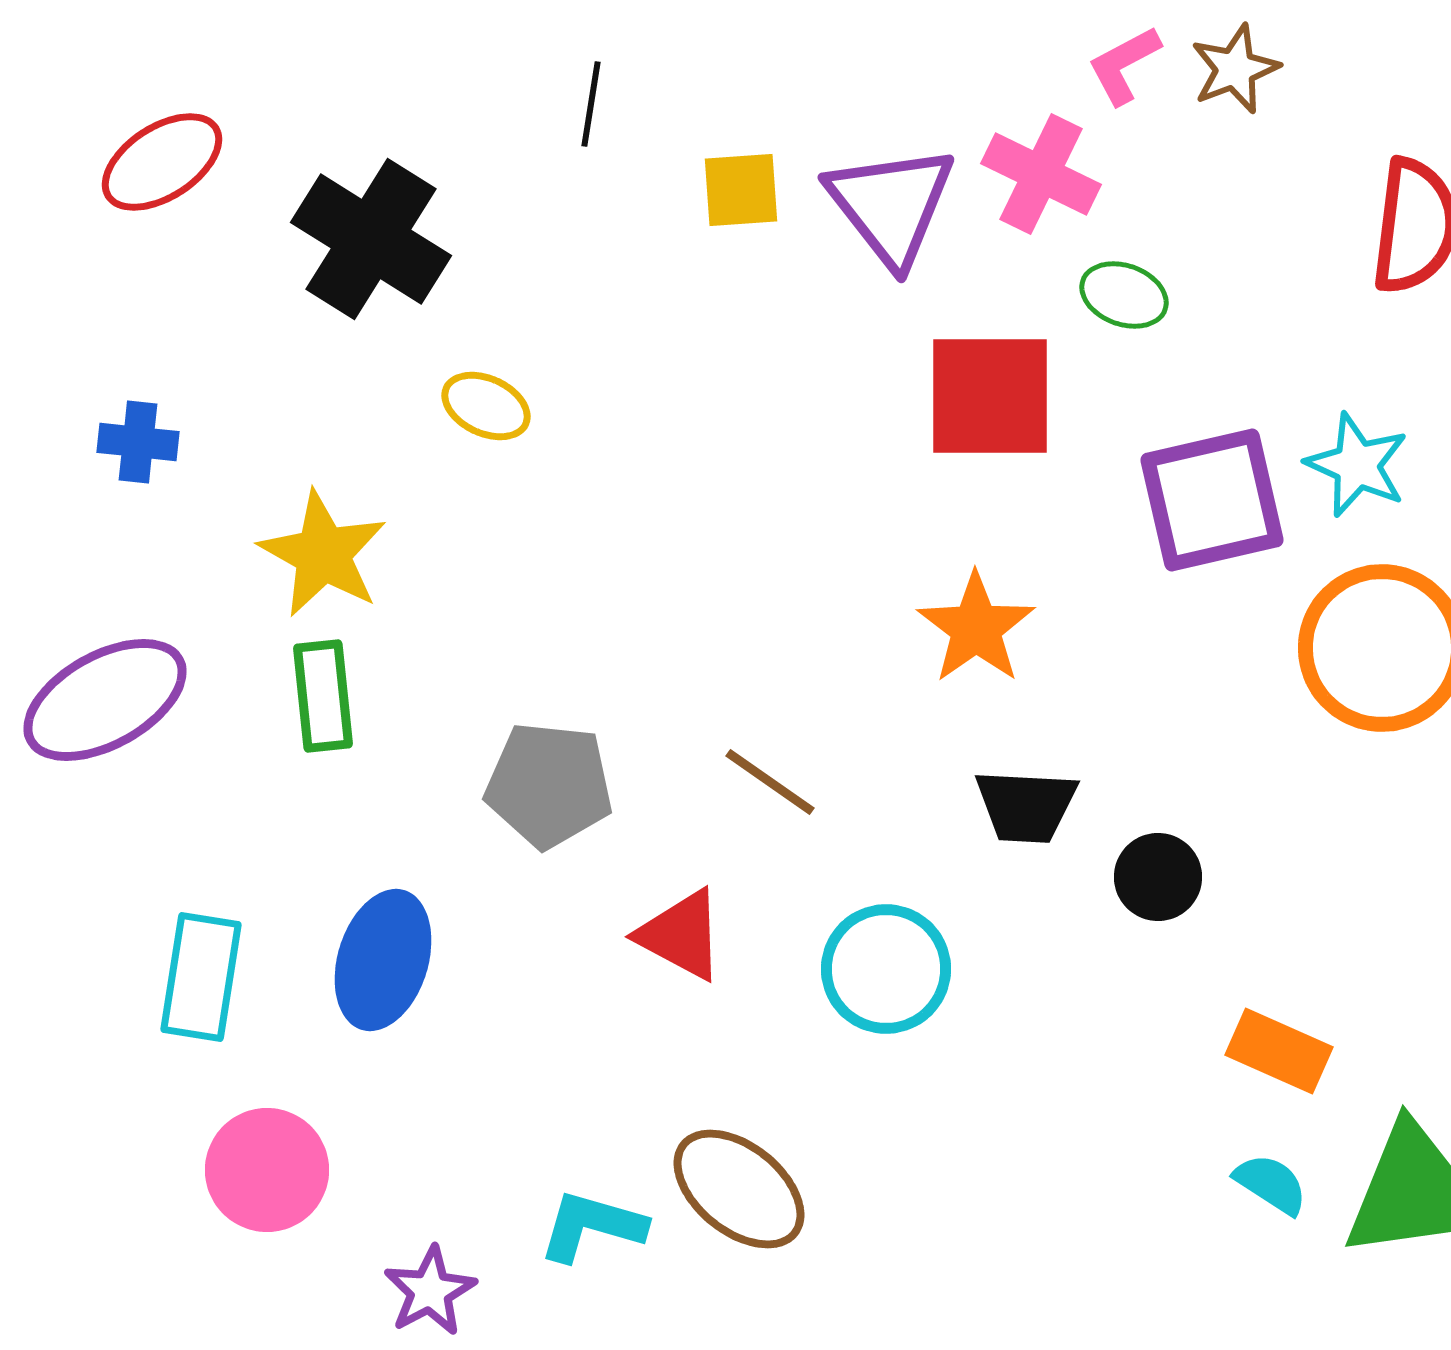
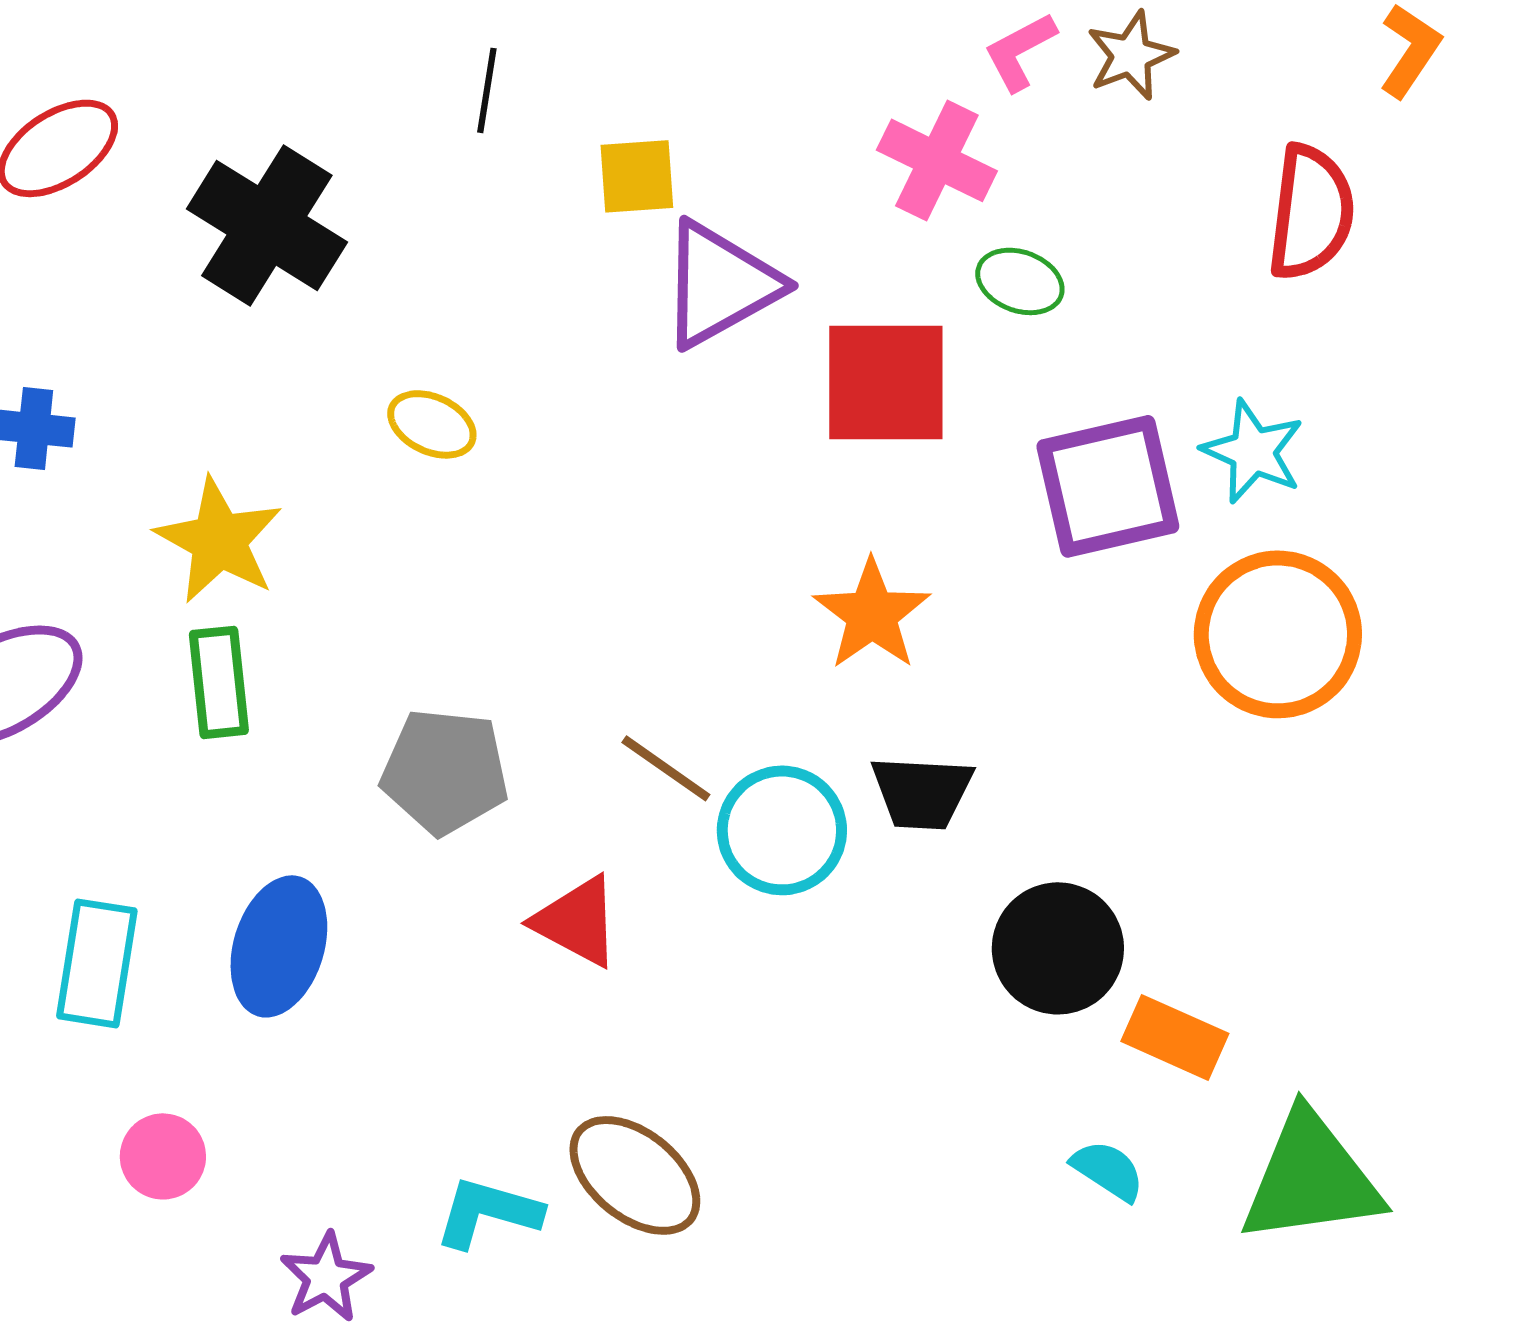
purple triangle: (891, 205) -> (720, 284), moved, turned 39
yellow ellipse: (486, 406) -> (432, 424), moved
black circle: (1158, 877) -> (1058, 948), moved, size x1.5
cyan circle: (886, 969) -> (782, 830), moved
pink circle: (267, 1170) -> (163, 1156), size x0.7
cyan semicircle: (1271, 1184) -> (1108, 1170), moved

